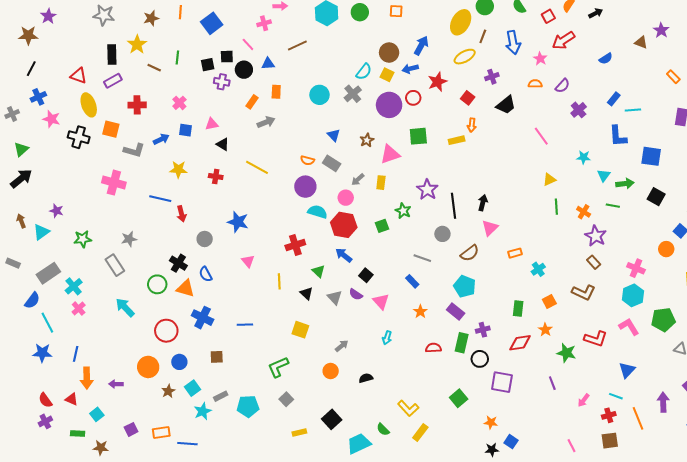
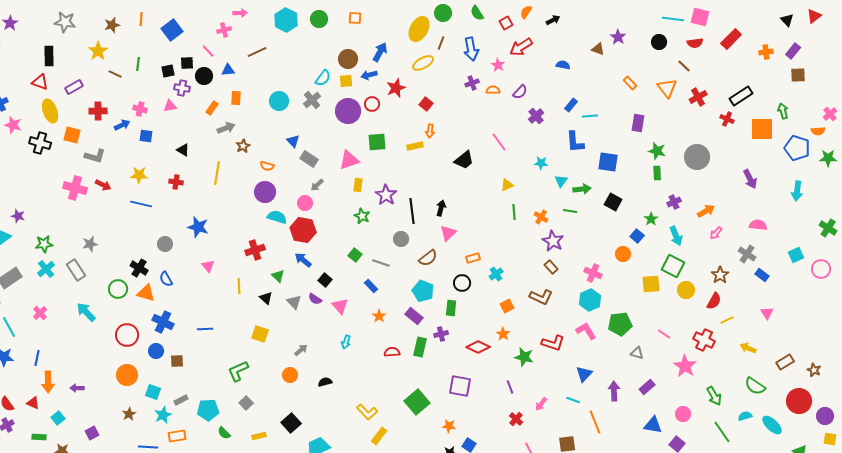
black rectangle: (112, 55) -> (49, 56), moved
blue semicircle: (606, 59) -> (563, 65), turned -136
yellow square: (387, 75) -> (346, 81), turned -32
purple cross: (492, 77) -> (472, 83), moved
pink cross: (179, 103) -> (140, 109), turned -32
black trapezoid: (506, 105) -> (464, 160), moved
pink triangle: (212, 124) -> (170, 106), moved
blue arrow: (161, 139) -> (122, 125), moved
brown star: (367, 140) -> (243, 146), moved
gray rectangle: (332, 163) -> (309, 159), moved
yellow line: (257, 167) -> (217, 173), turned 70
yellow rectangle: (381, 183) -> (358, 185), moved
blue line: (160, 199) -> (141, 204), moved
red arrow: (181, 214) -> (103, 185), moved, turned -49
green square: (382, 226) -> (355, 255), moved, turned -32
cyan cross: (74, 286) -> (46, 269), moved
green rectangle: (518, 309) -> (451, 308), moved
red diamond: (520, 343) -> (478, 347), turned 35
black circle: (480, 359) -> (462, 283), moved
blue circle: (179, 362) -> (156, 351), moved
orange circle: (148, 367) -> (127, 375), moved
cyan square: (193, 388) -> (153, 392), turned -35
brown star: (168, 391) -> (129, 414), moved
green square: (459, 398) -> (417, 402), size x1.4
purple arrow: (663, 402) -> (614, 391), moved
red cross: (609, 415) -> (516, 419), moved, turned -32
green semicircle: (383, 429) -> (224, 433), moved
orange rectangle: (161, 432) -> (177, 436), moved

